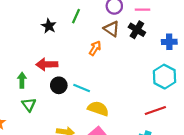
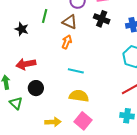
brown triangle: (112, 29) -> (70, 22), moved
black circle: (59, 85) -> (36, 88), moved
cyan line: (82, 88) -> (76, 71), moved

